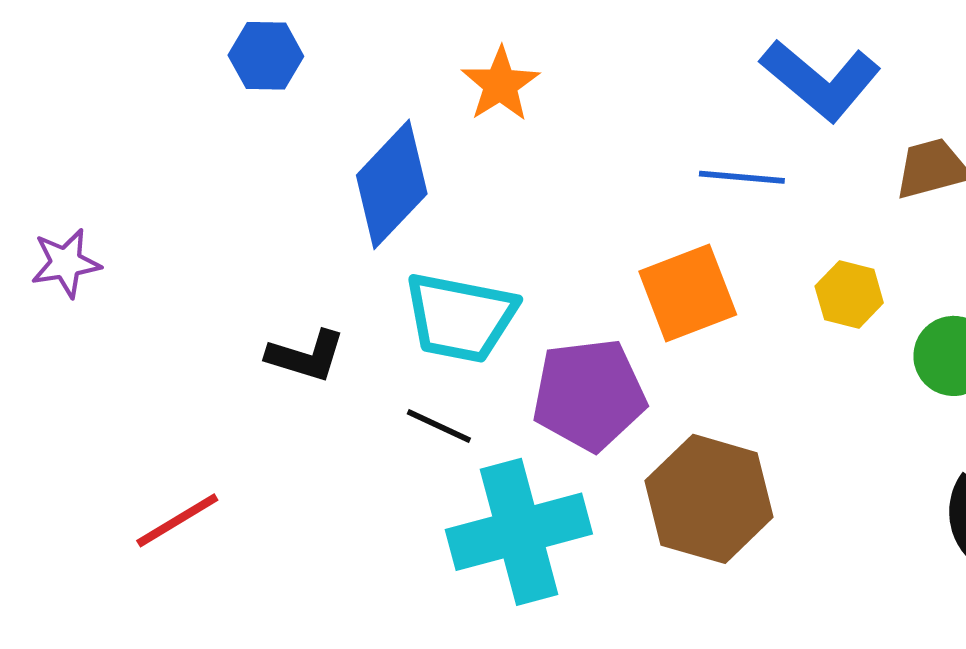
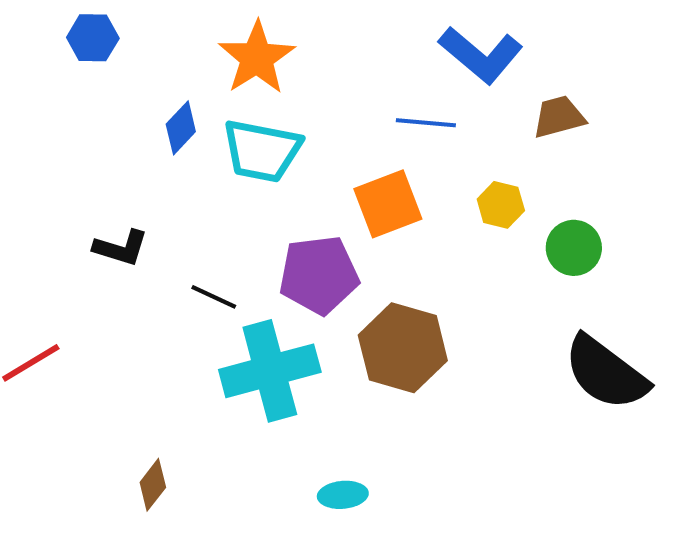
orange star: (500, 84) -> (257, 58), size x1.4
blue diamond: (392, 184) -> (181, 128), size x0.6
cyan trapezoid: (460, 317) -> (262, 151), moved

